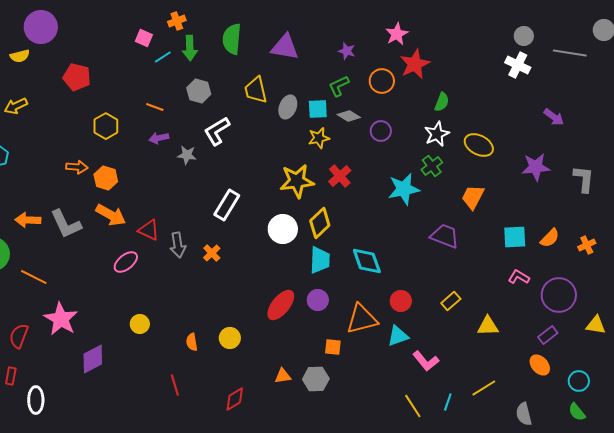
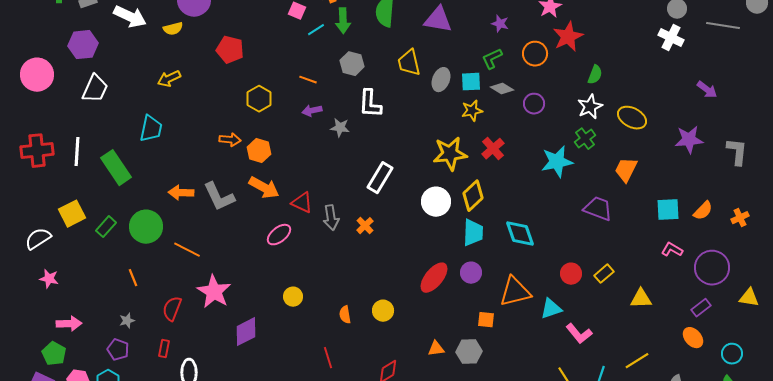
white L-shape: (217, 131) -> (370, 104), turned -56
red circle: (401, 301) -> (571, 274), moved

